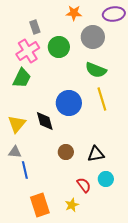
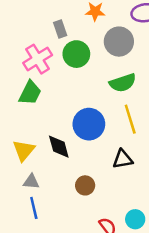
gray rectangle: (35, 27) -> (60, 29), moved
green semicircle: (96, 70) -> (123, 83), turned -40
gray triangle: (15, 152) -> (31, 182), moved
black triangle: (96, 154) -> (123, 159), moved

